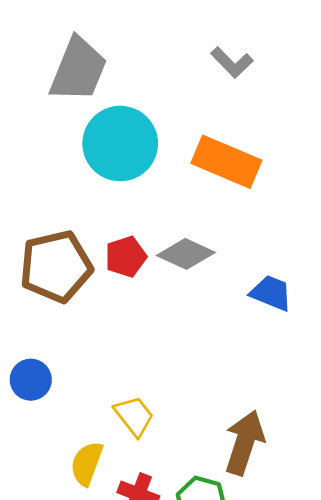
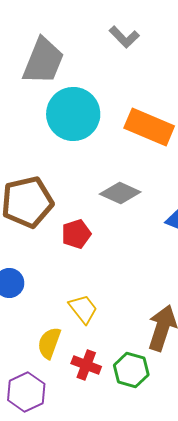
gray L-shape: (232, 62) -> (124, 37), moved
red pentagon: (126, 257) -> (76, 234), moved

